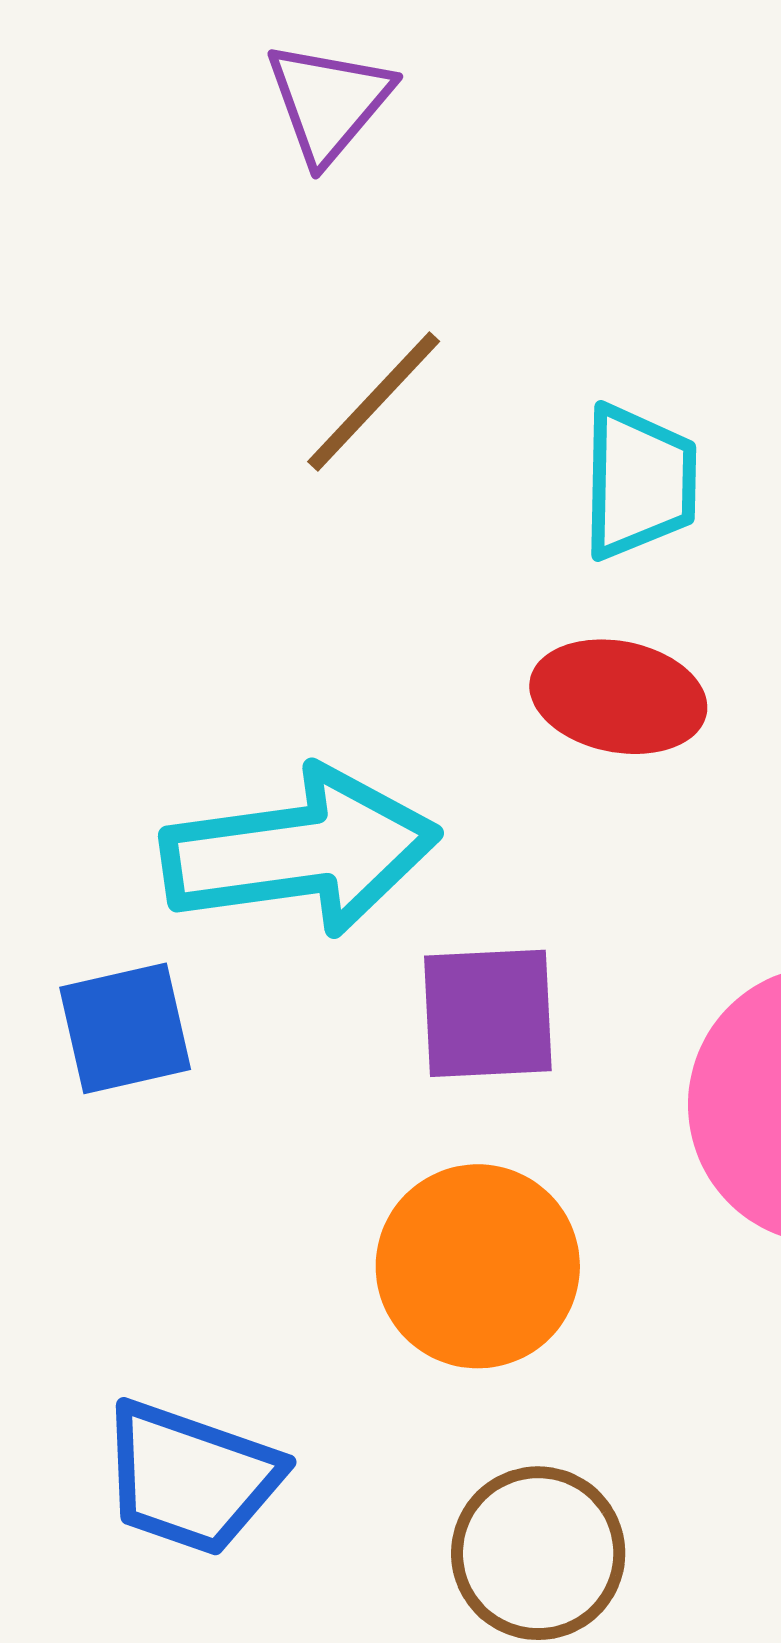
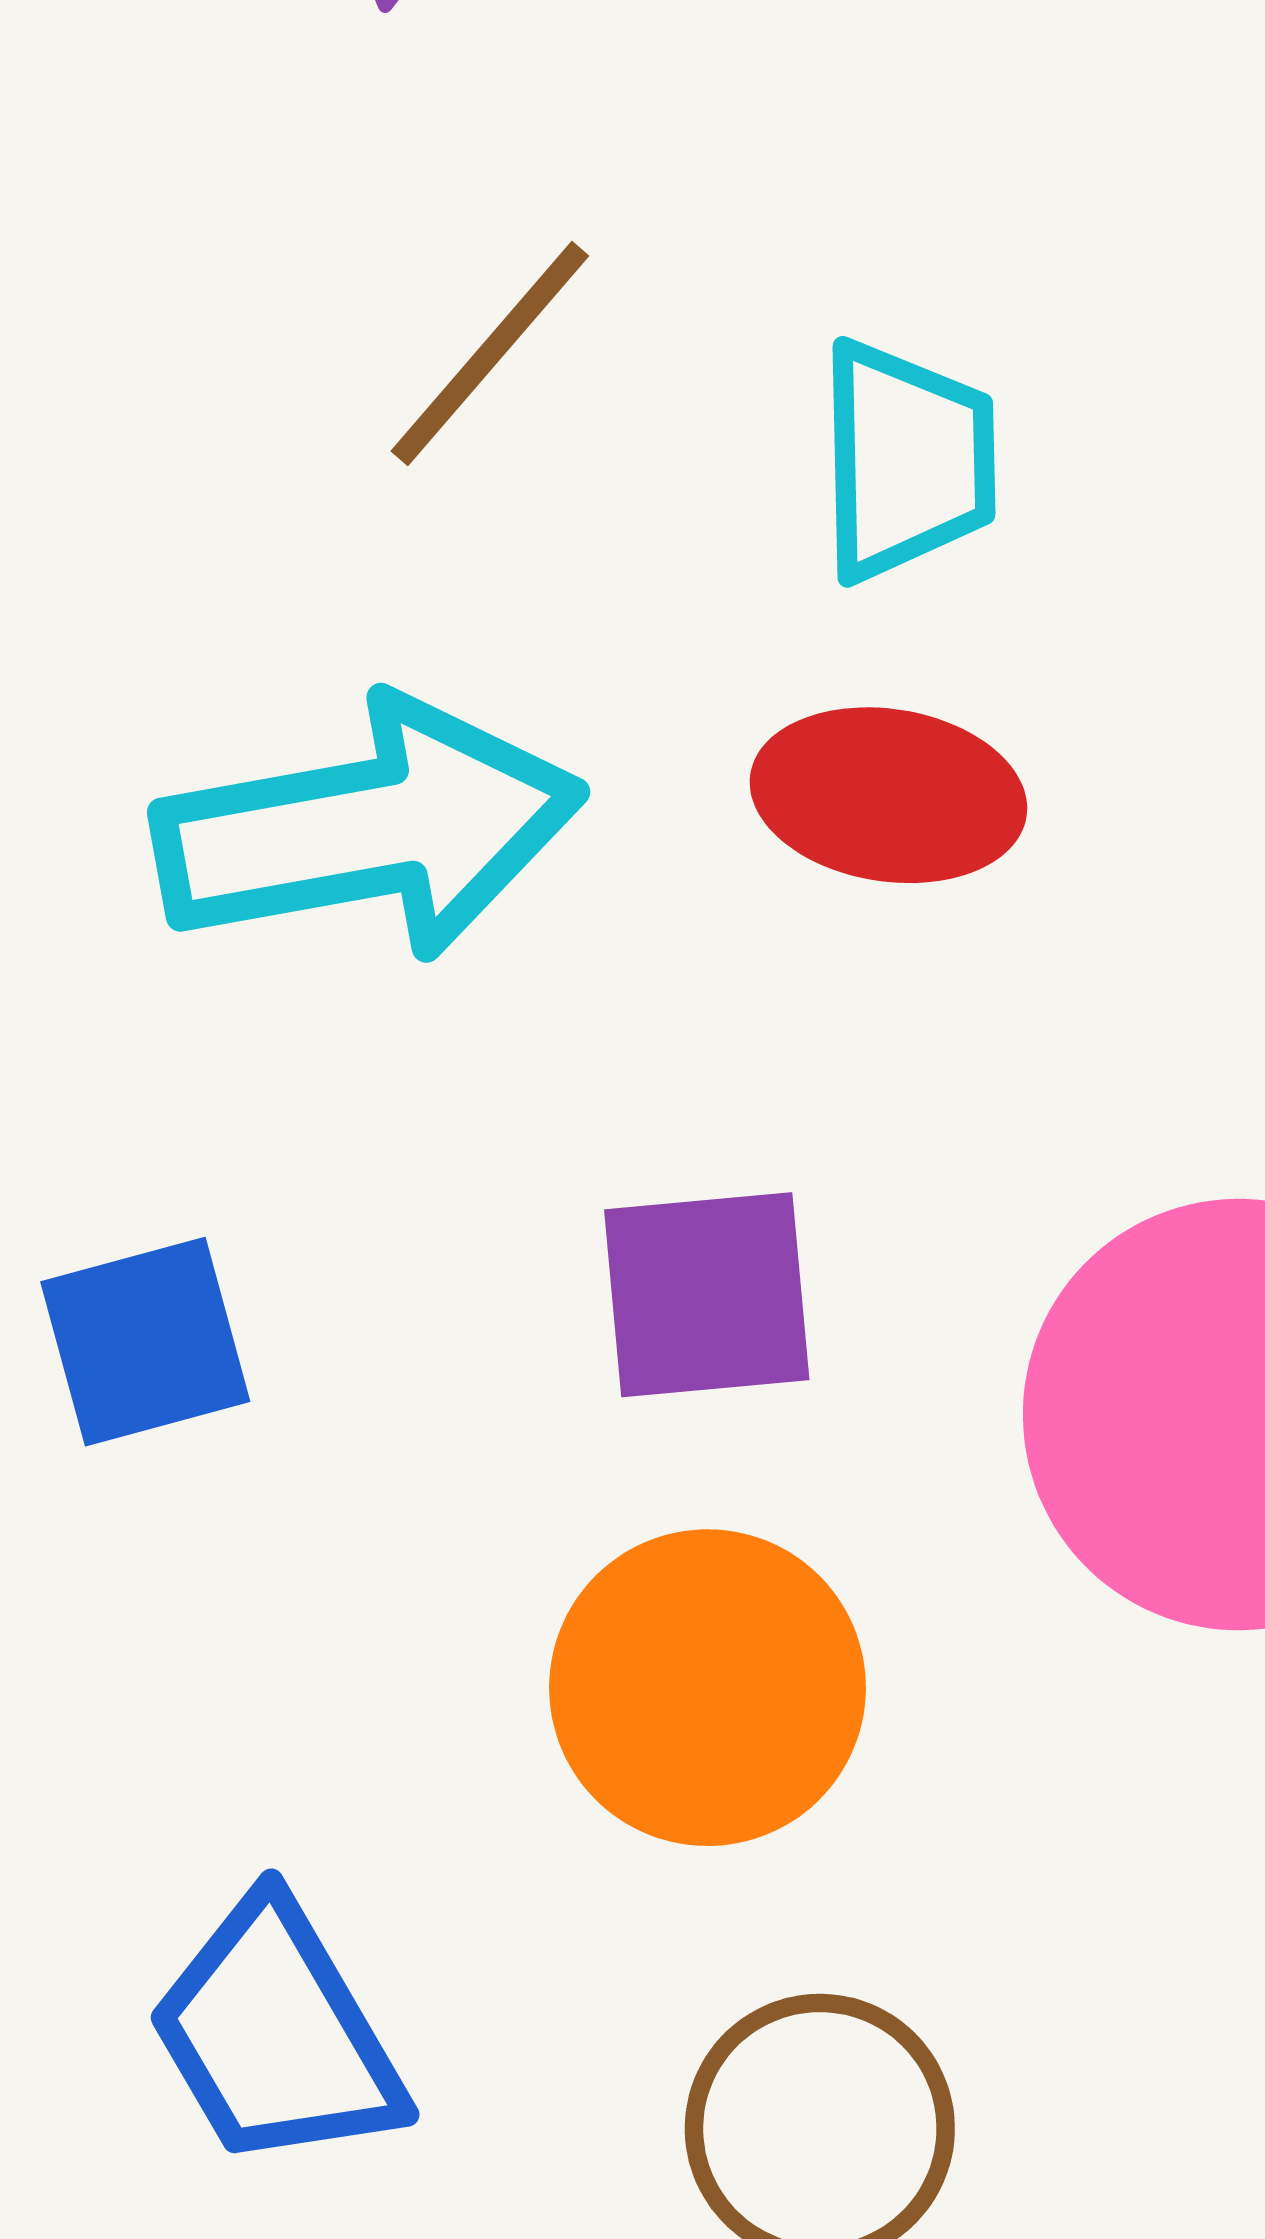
cyan arrow: (300, 851) -> (369, 829), moved
blue trapezoid: (191, 1478) -> (276, 2034), turned 43

